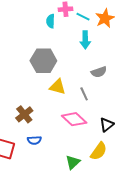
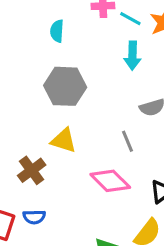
cyan semicircle: (51, 21) -> (57, 31), moved
yellow triangle: (58, 87) -> (64, 140), moved
blue semicircle: (34, 140) -> (34, 217), moved

